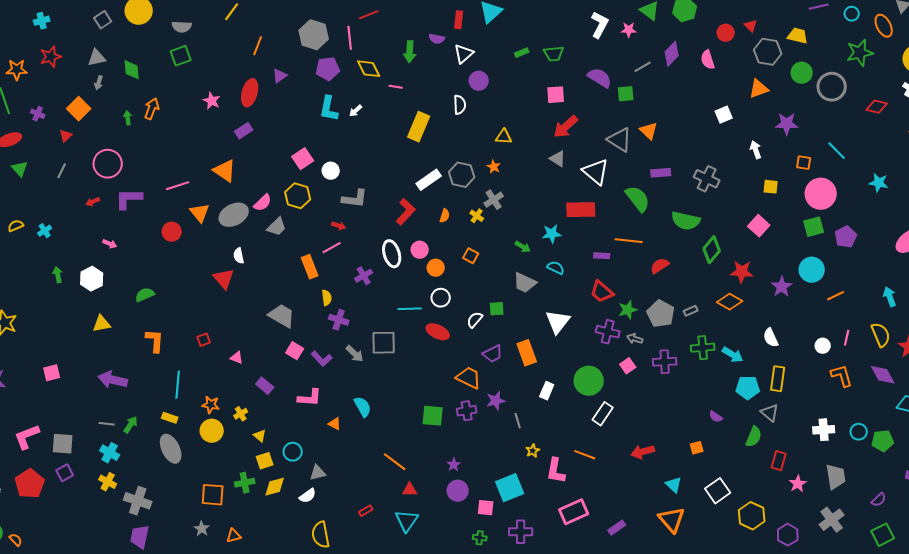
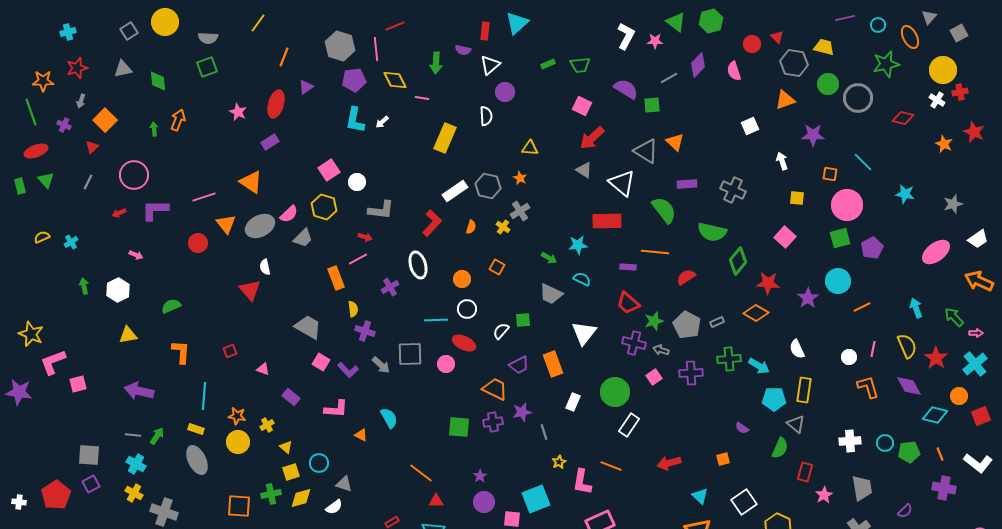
gray arrow: (99, 83) -> (81, 101), moved
pink square: (556, 95) -> (582, 106), turned 30
pink circle: (420, 250) -> (446, 364), moved
pink L-shape: (27, 437) -> (53, 362), moved
gray triangle: (318, 473) -> (344, 484), turned 30

